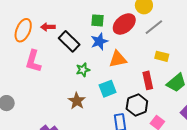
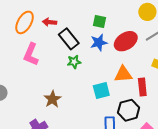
red ellipse: (124, 24) -> (126, 41), moved
orange triangle: (118, 59) -> (123, 74), moved
green star: (83, 70) -> (74, 62), moved
brown star: (77, 101) -> (52, 99), moved

